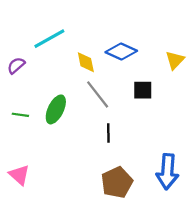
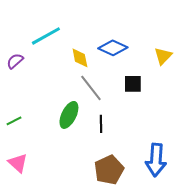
green ellipse: (56, 109) -> (69, 115), moved
green line: (20, 115) -> (14, 121), moved, turned -35

